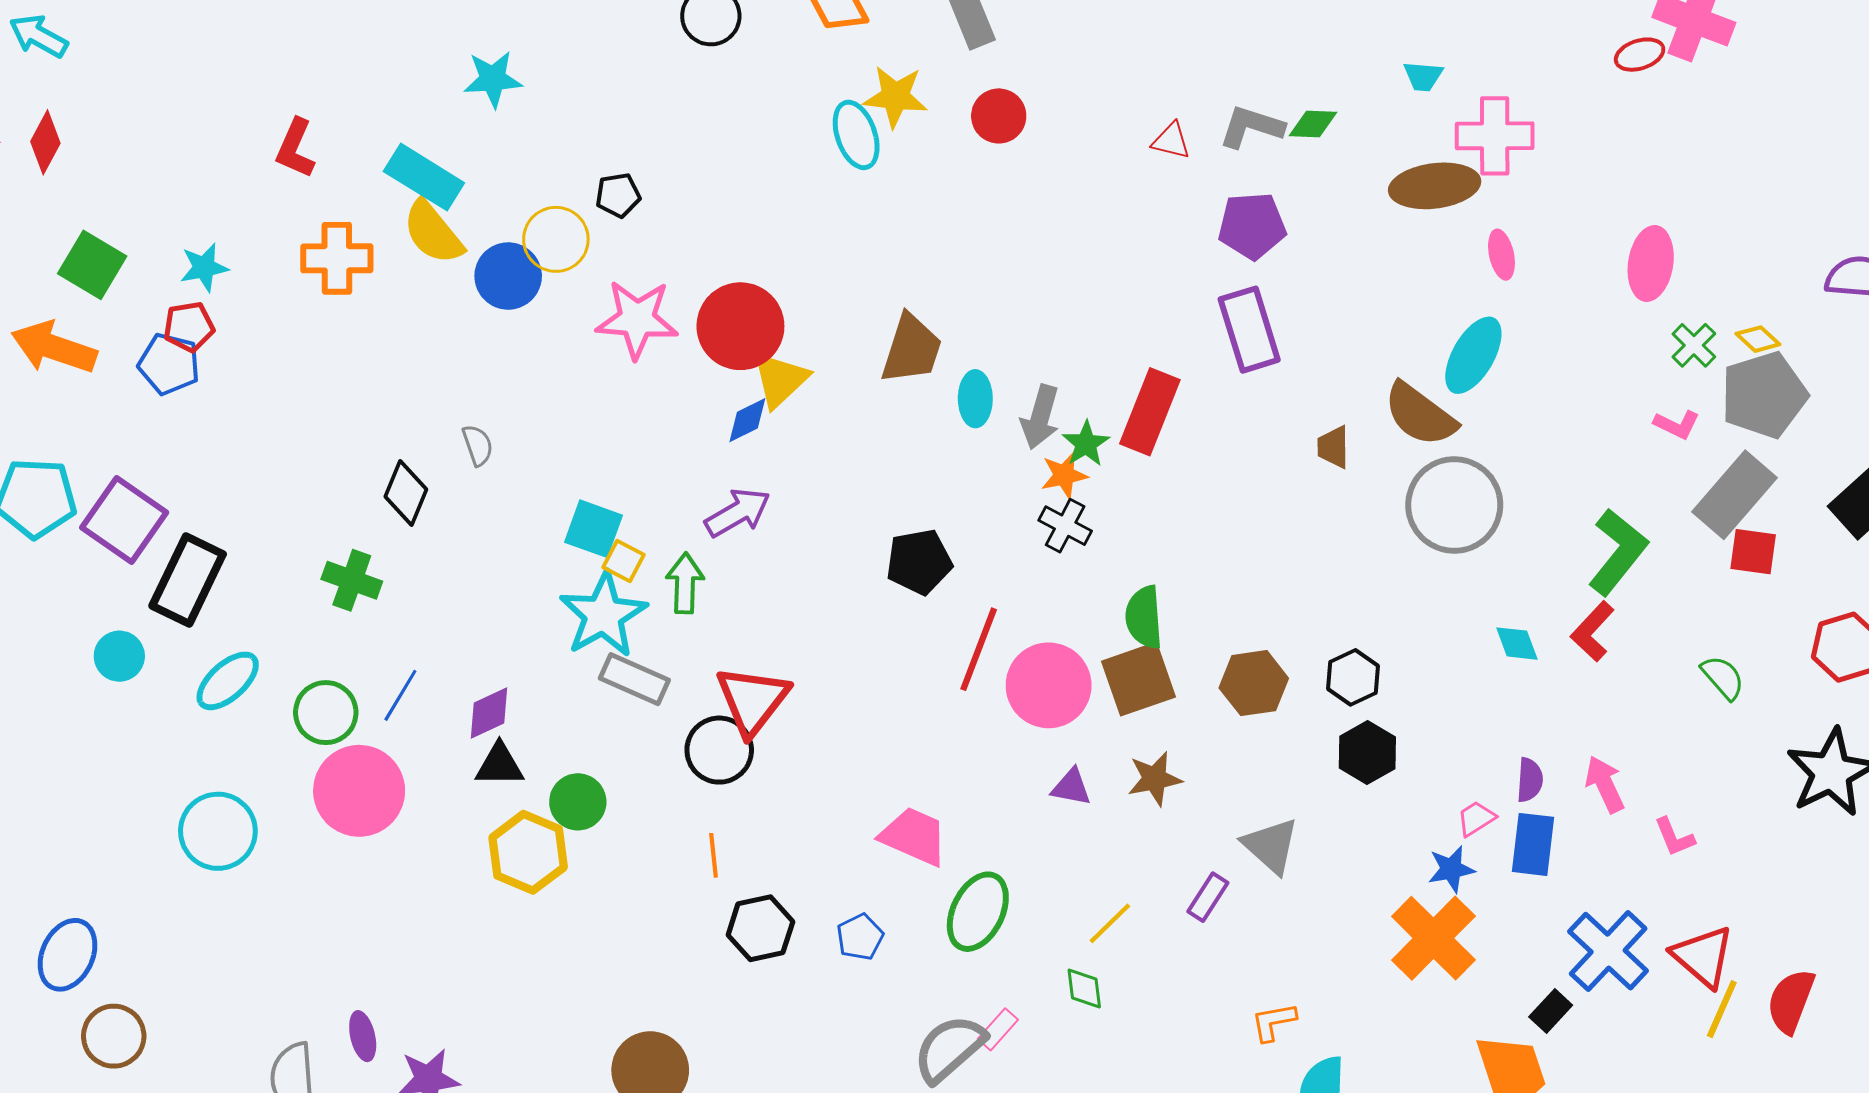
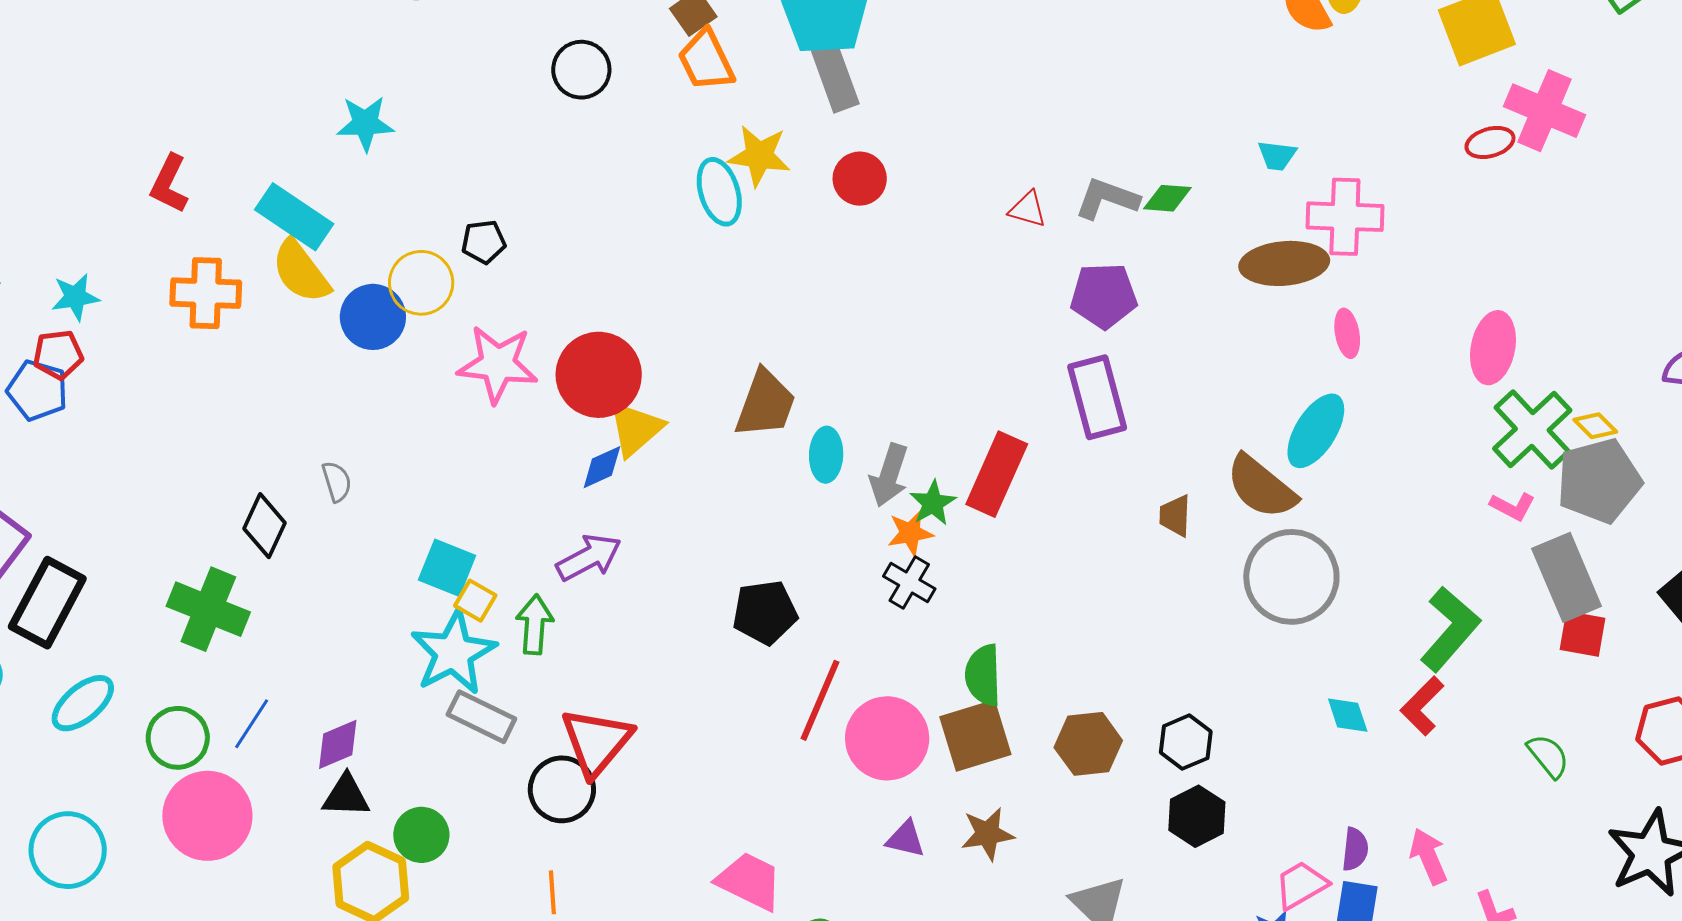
green cross: (1694, 345) -> (1532, 429), size x1.8
gray rectangle: (1735, 495) -> (1567, 577), turned -66
green cross: (352, 580) -> (208, 609), size x1.4
pink trapezoid: (1476, 819) -> (1301, 885), size x1.4

